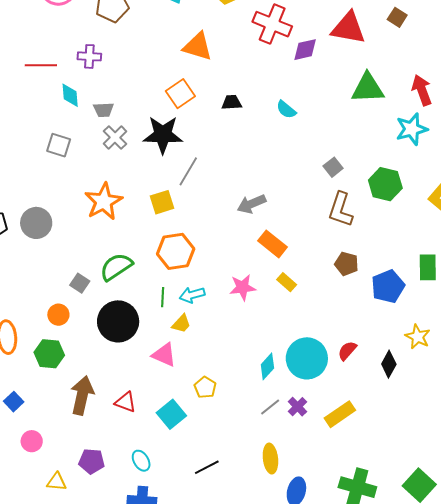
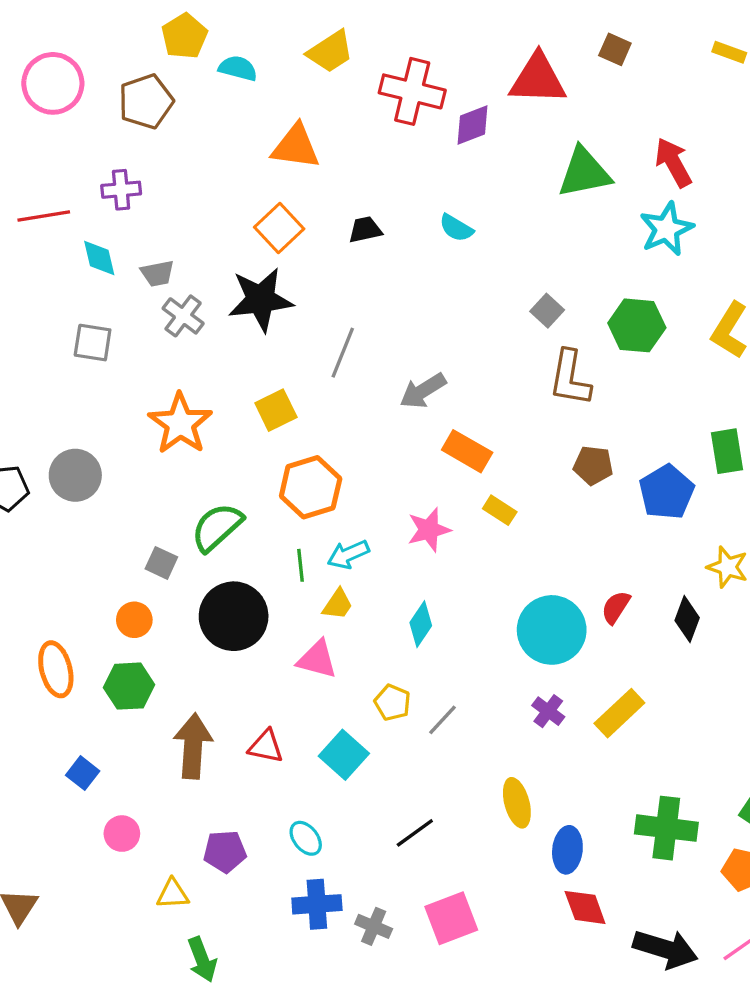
gray line: (188, 171) -> (343, 353), moved
cyan diamond: (267, 366) -> (421, 624), moved
gray line: (270, 407) -> (442, 720), moved

